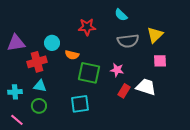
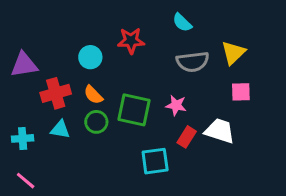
cyan circle: (52, 43) -> (90, 57), moved
orange semicircle: (72, 55) -> (93, 95), moved, turned 32
cyan square: (80, 104) -> (155, 161), moved
green circle: (39, 106) -> (96, 122), moved

